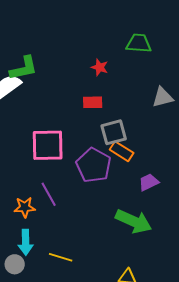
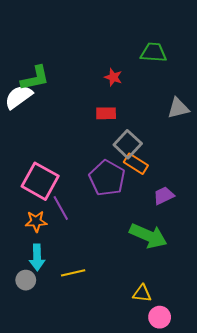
gray square: (114, 132) -> (128, 144), turned -32
pink square: (48, 145) -> (40, 181), moved, turned 30
yellow line: (61, 257) -> (73, 273), turned -30

